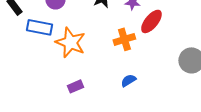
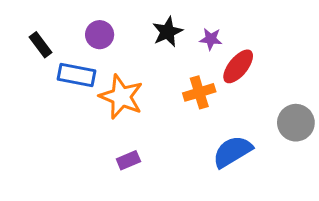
blue semicircle: (128, 80) -> (232, 152), moved, size x1.8

